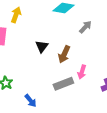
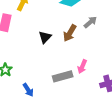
brown arrow: (64, 54) -> (70, 33), moved

